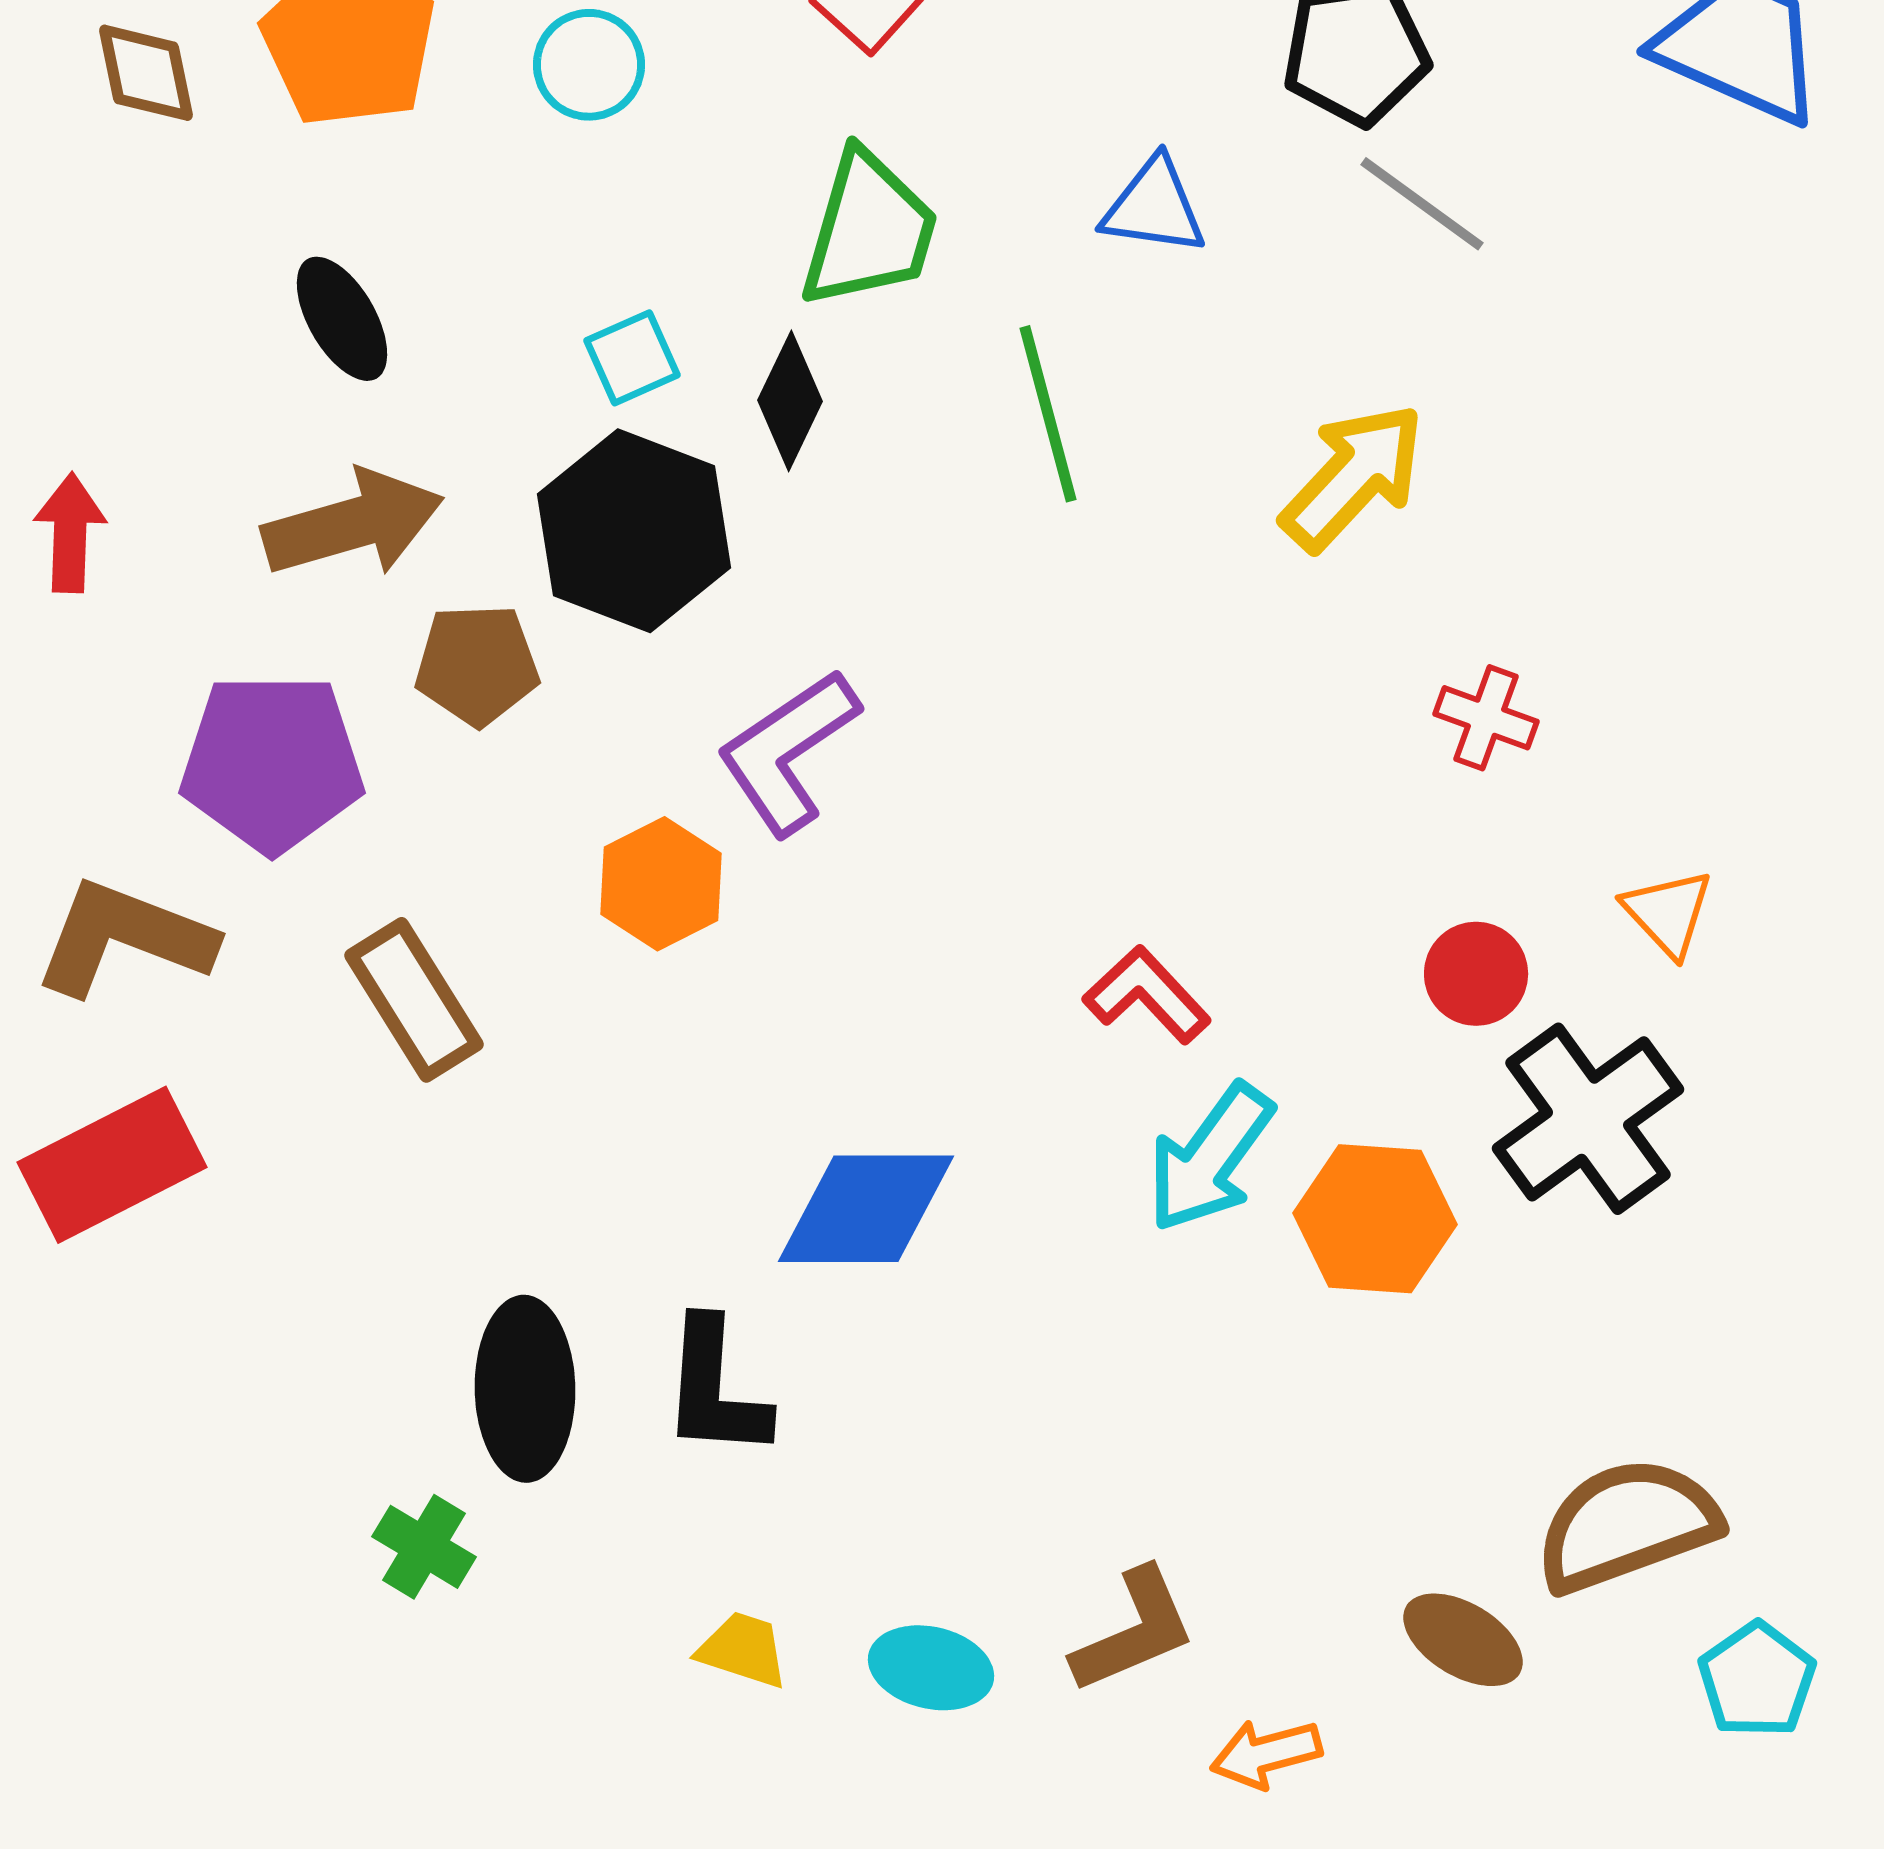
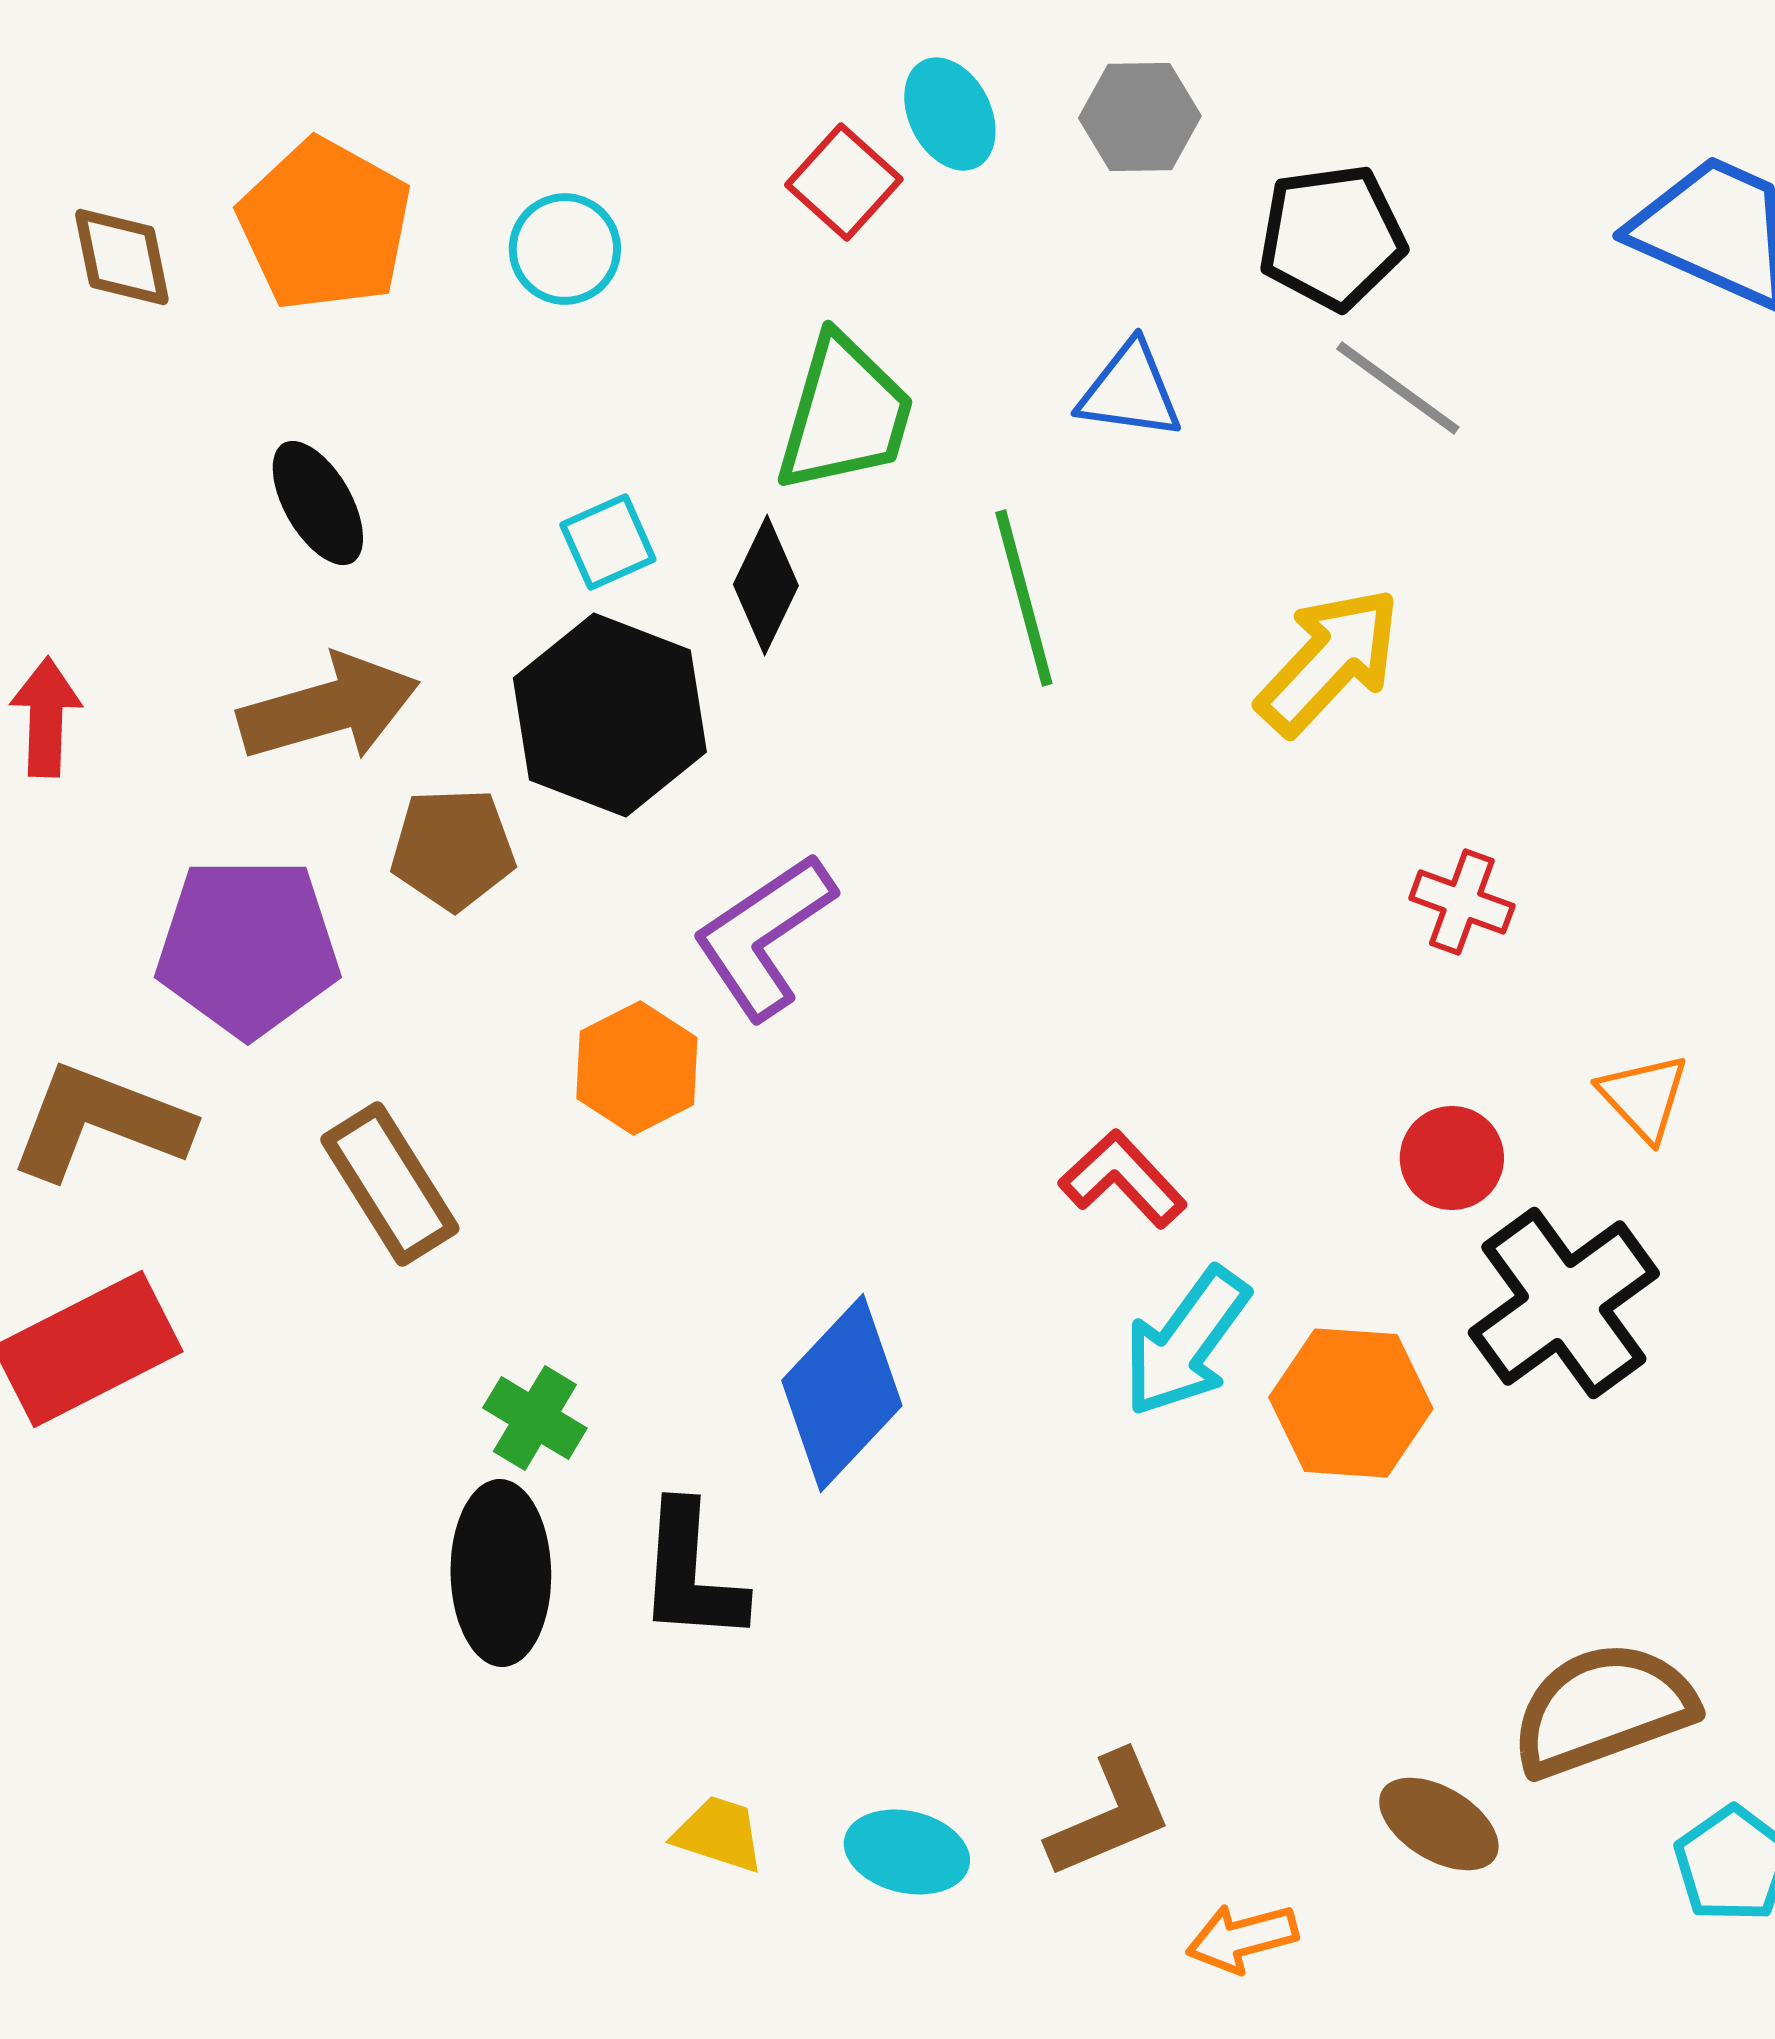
blue diamond: (866, 1209) -> (842, 1393), turned -47
green cross: (424, 1547) -> (535, 1418), moved

